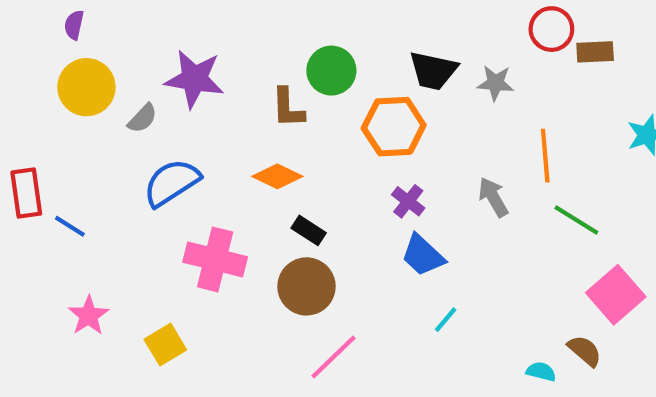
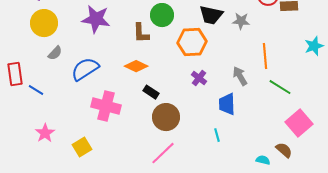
gray semicircle: (143, 118) -> (55, 53), moved
blue trapezoid: (423, 255) -> (227, 104), moved, turned 45
brown circle: (306, 286) -> (166, 117), moved
cyan line: (446, 320) -> (217, 135), turned -56

